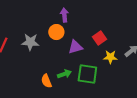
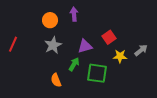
orange circle: (56, 32) -> (50, 20), moved
gray star: (30, 42) -> (53, 45), moved, turned -30
green arrow: (64, 74) -> (74, 64), moved, turned -40

